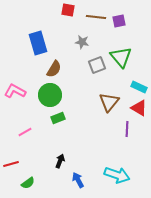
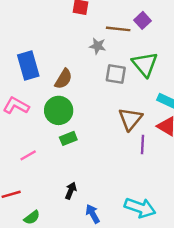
brown line: (96, 17) -> (118, 29), moved
purple square: (119, 21) -> (142, 20), turned -32
blue rectangle: (38, 43) -> (28, 65), moved
gray square: (97, 65) -> (116, 74), turned 30
purple line: (127, 129) -> (142, 144), moved

